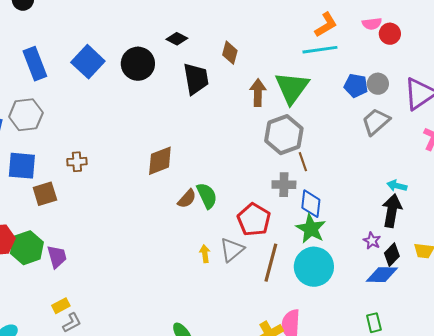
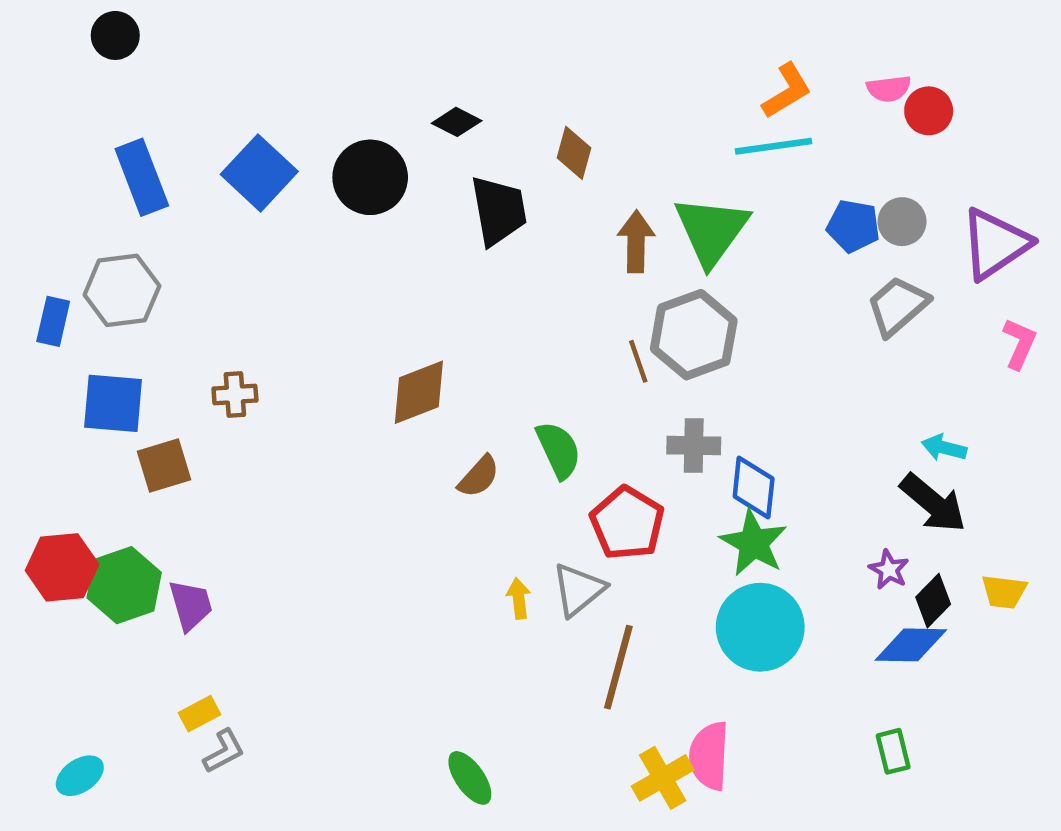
brown line: (303, 162) -> (638, 361), moved
green semicircle: (207, 196) -> (559, 450), moved
black arrow: (392, 211) -> (933, 503), turned 120
brown line: (271, 263) -> (618, 667), moved

